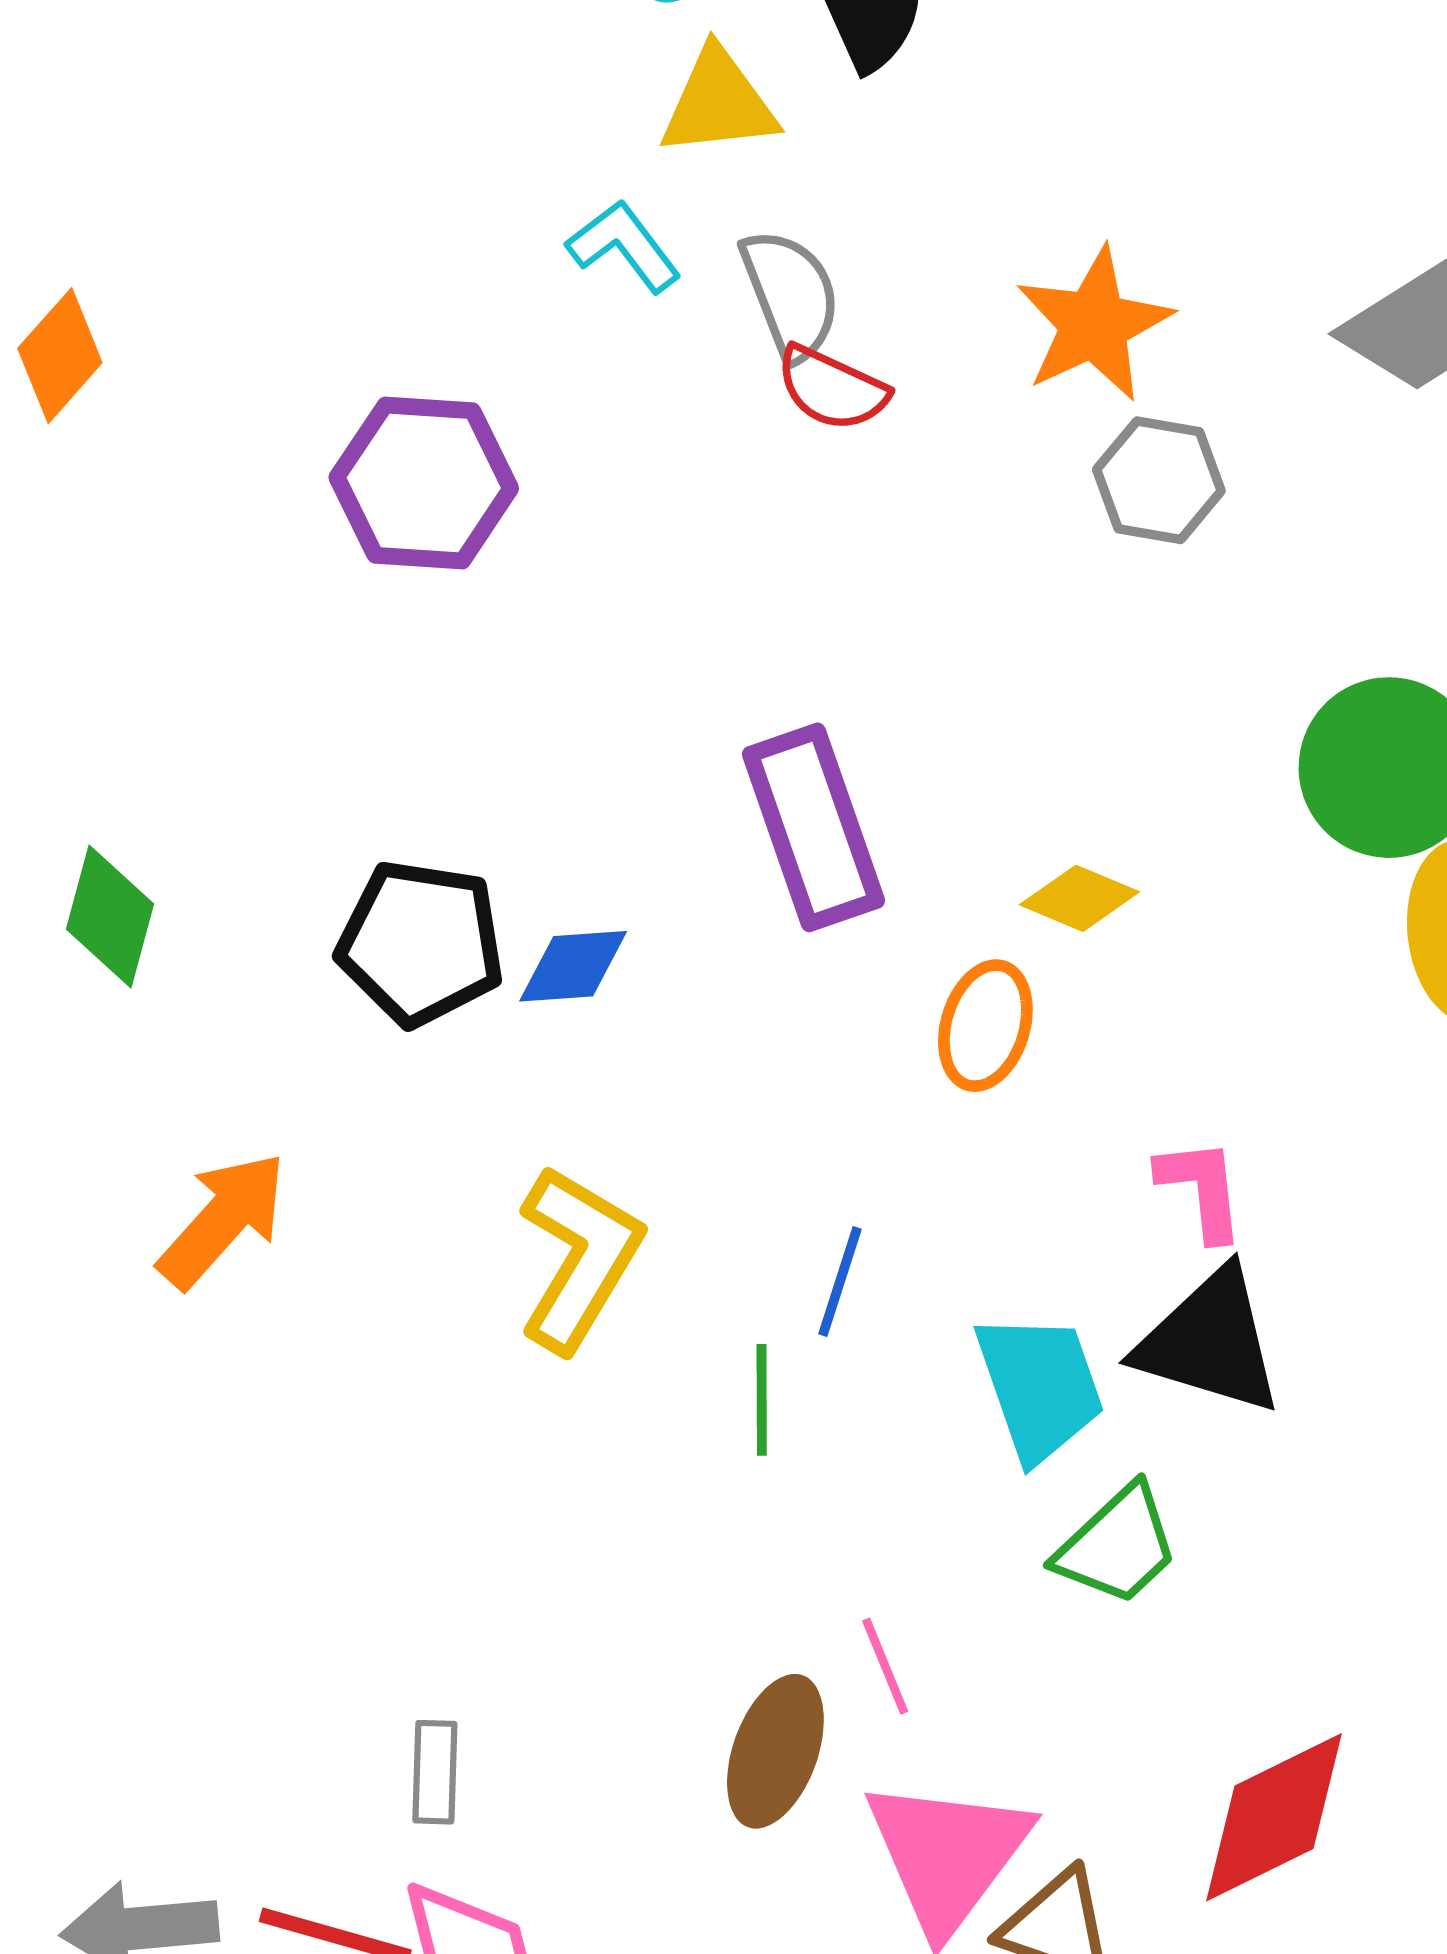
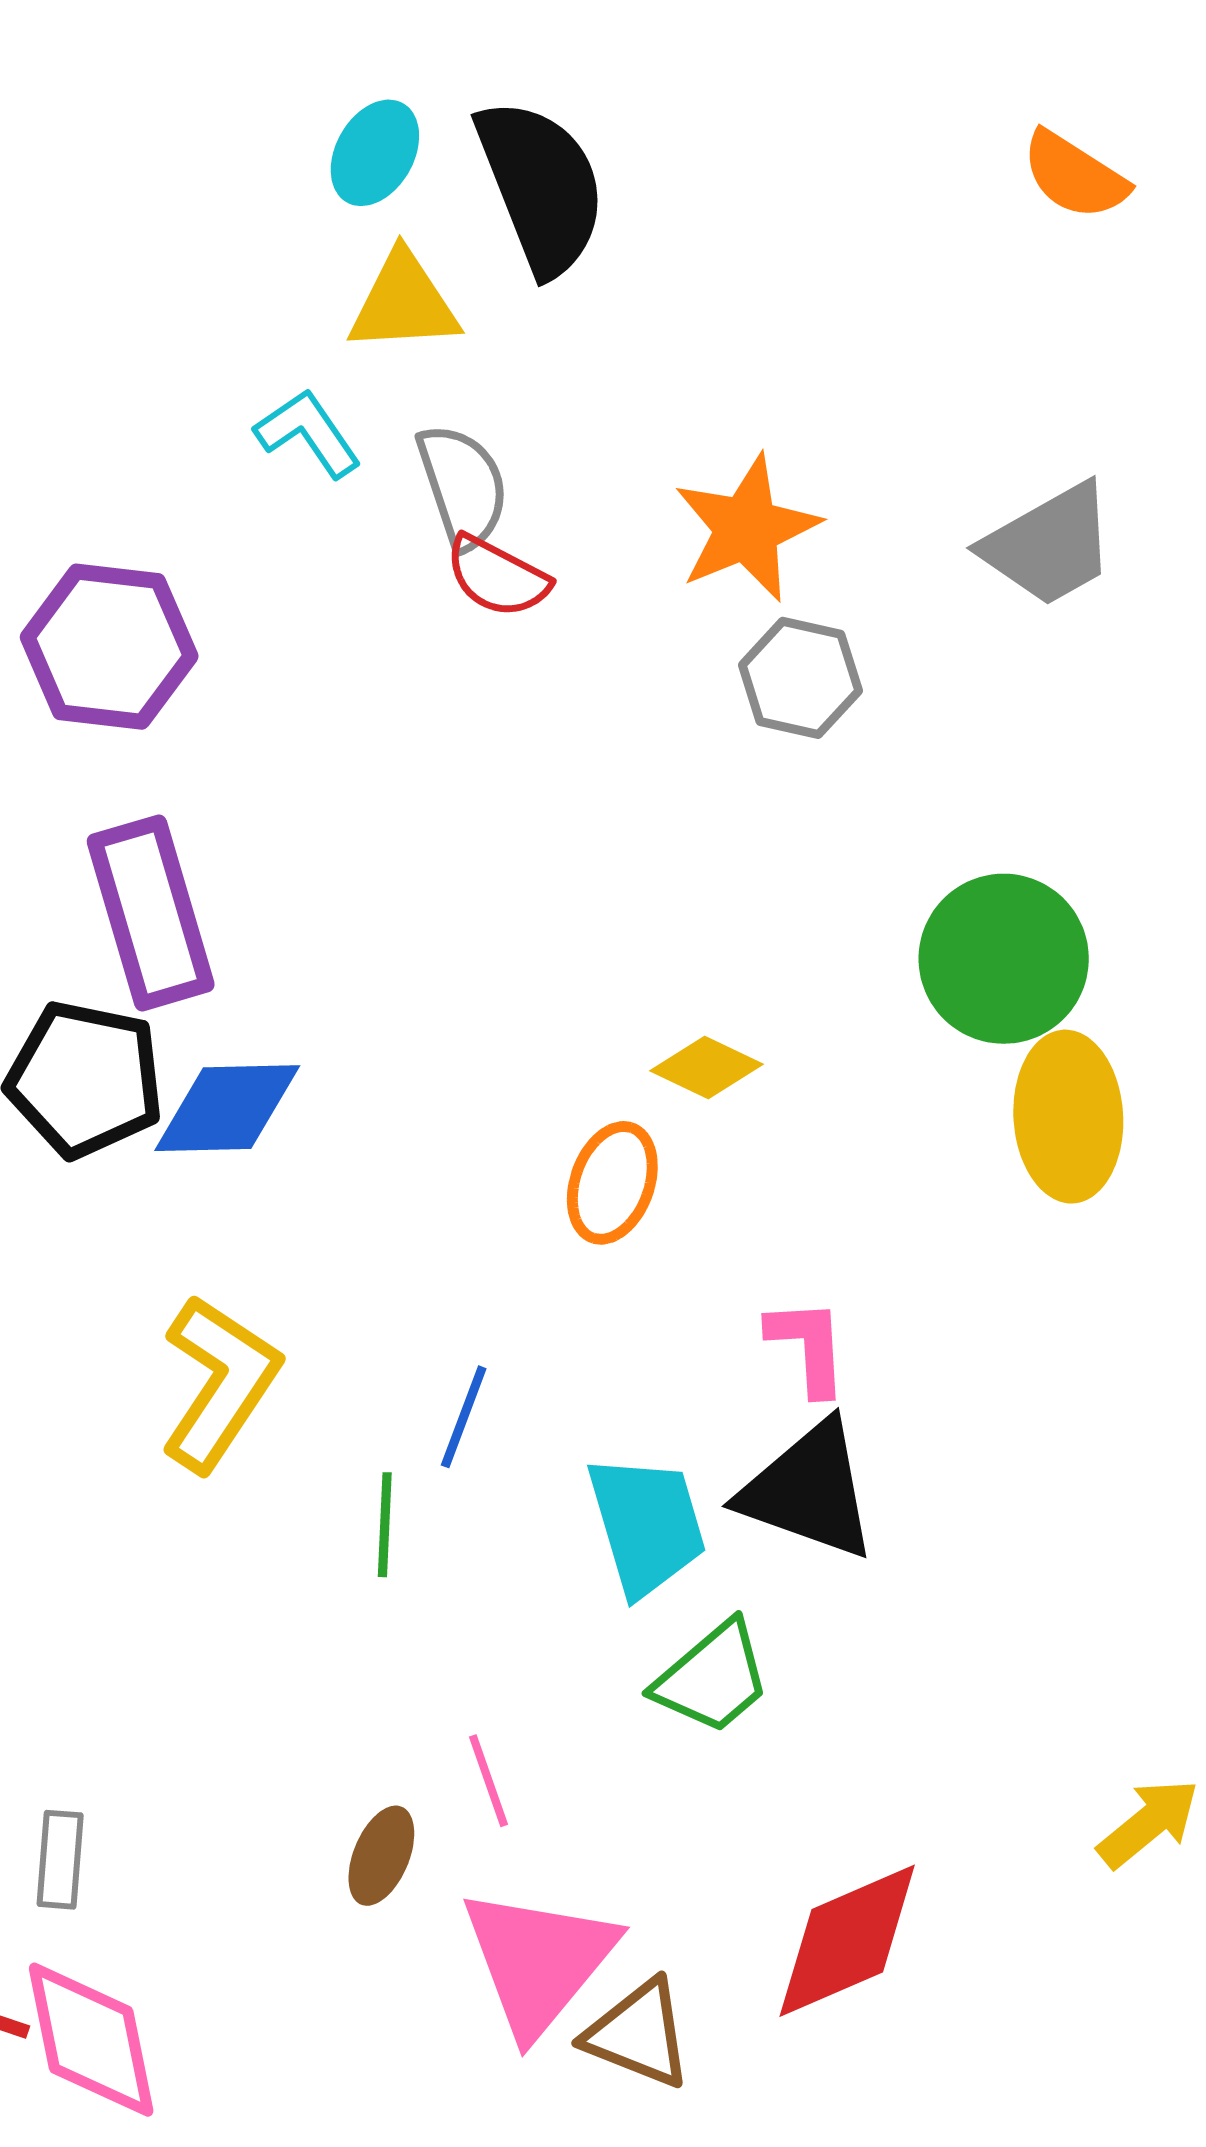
purple rectangle: (813, 827) -> (151, 913), moved
blue diamond: (573, 966) -> (227, 1108), size x1.4
brown ellipse: (775, 1751) -> (381, 1856), size x0.7

